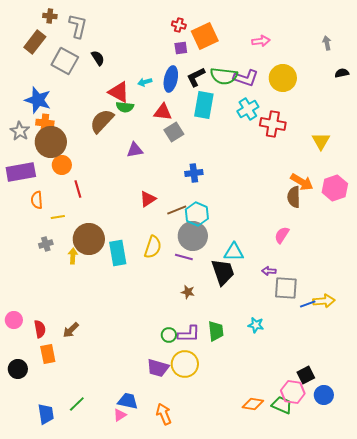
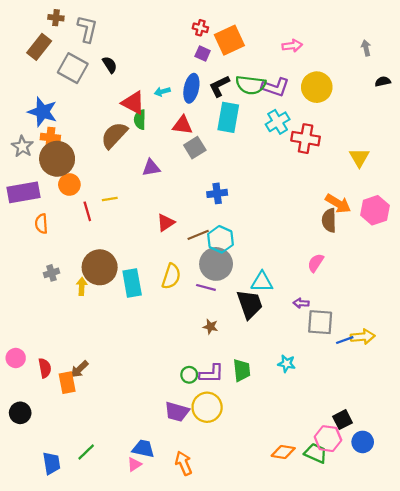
purple square: (181, 48) -> (203, 54), turned 32
green semicircle: (125, 107) -> (140, 120), turned 84
yellow line: (58, 217) -> (110, 199), moved
orange rectangle: (48, 354) -> (67, 383), moved

